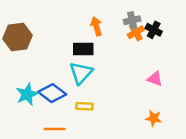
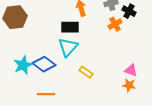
orange cross: (136, 32) -> (115, 24), moved
pink triangle: (155, 79) -> (131, 70), moved
yellow rectangle: (84, 106) -> (86, 72), moved, turned 32

